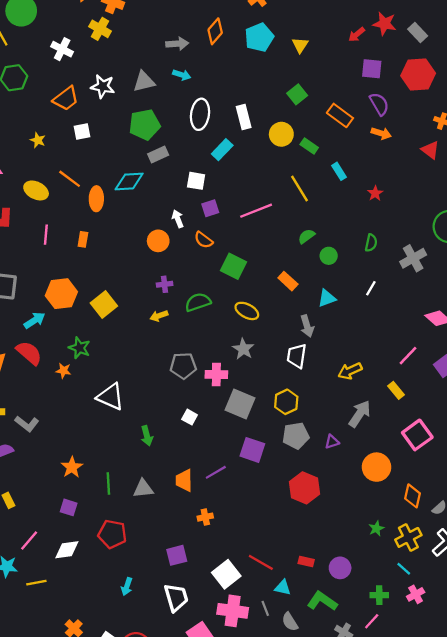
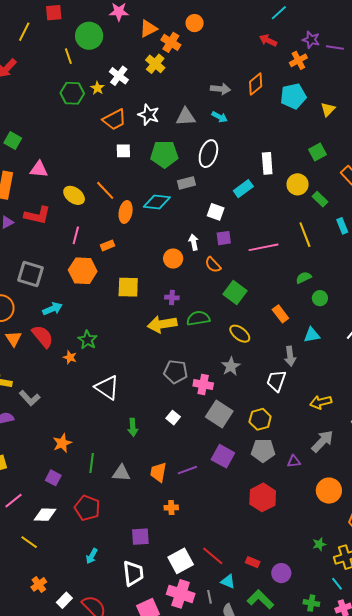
white ellipse: (200, 114) -> (208, 154), moved
green pentagon: (145, 125) -> (164, 154), moved
yellow star: (38, 140) -> (97, 88), moved
orange rectangle: (83, 239) -> (107, 245), turned 48
orange hexagon: (61, 294) -> (83, 271), moved
yellow square: (104, 305) -> (128, 287), moved, turned 30
yellow arrow: (159, 316) -> (162, 324), size x1.8
yellow line: (36, 583) -> (29, 542), moved, turned 36

